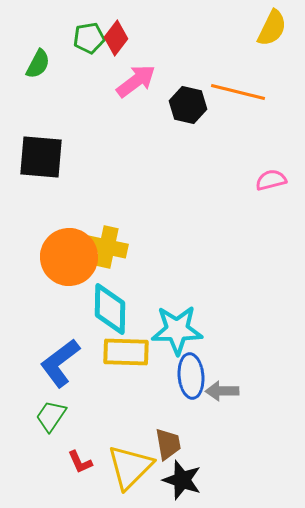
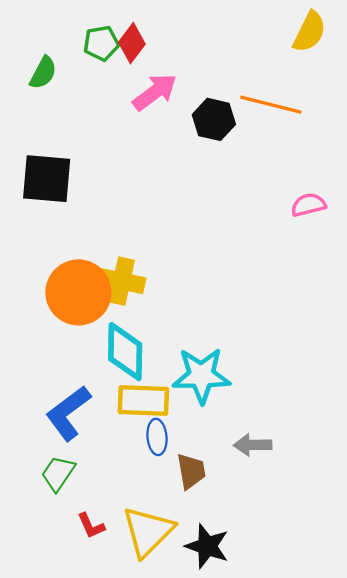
blue ellipse: (191, 376) -> (157, 437), moved, size x0.7
brown trapezoid: (168, 444) -> (191, 471), moved

